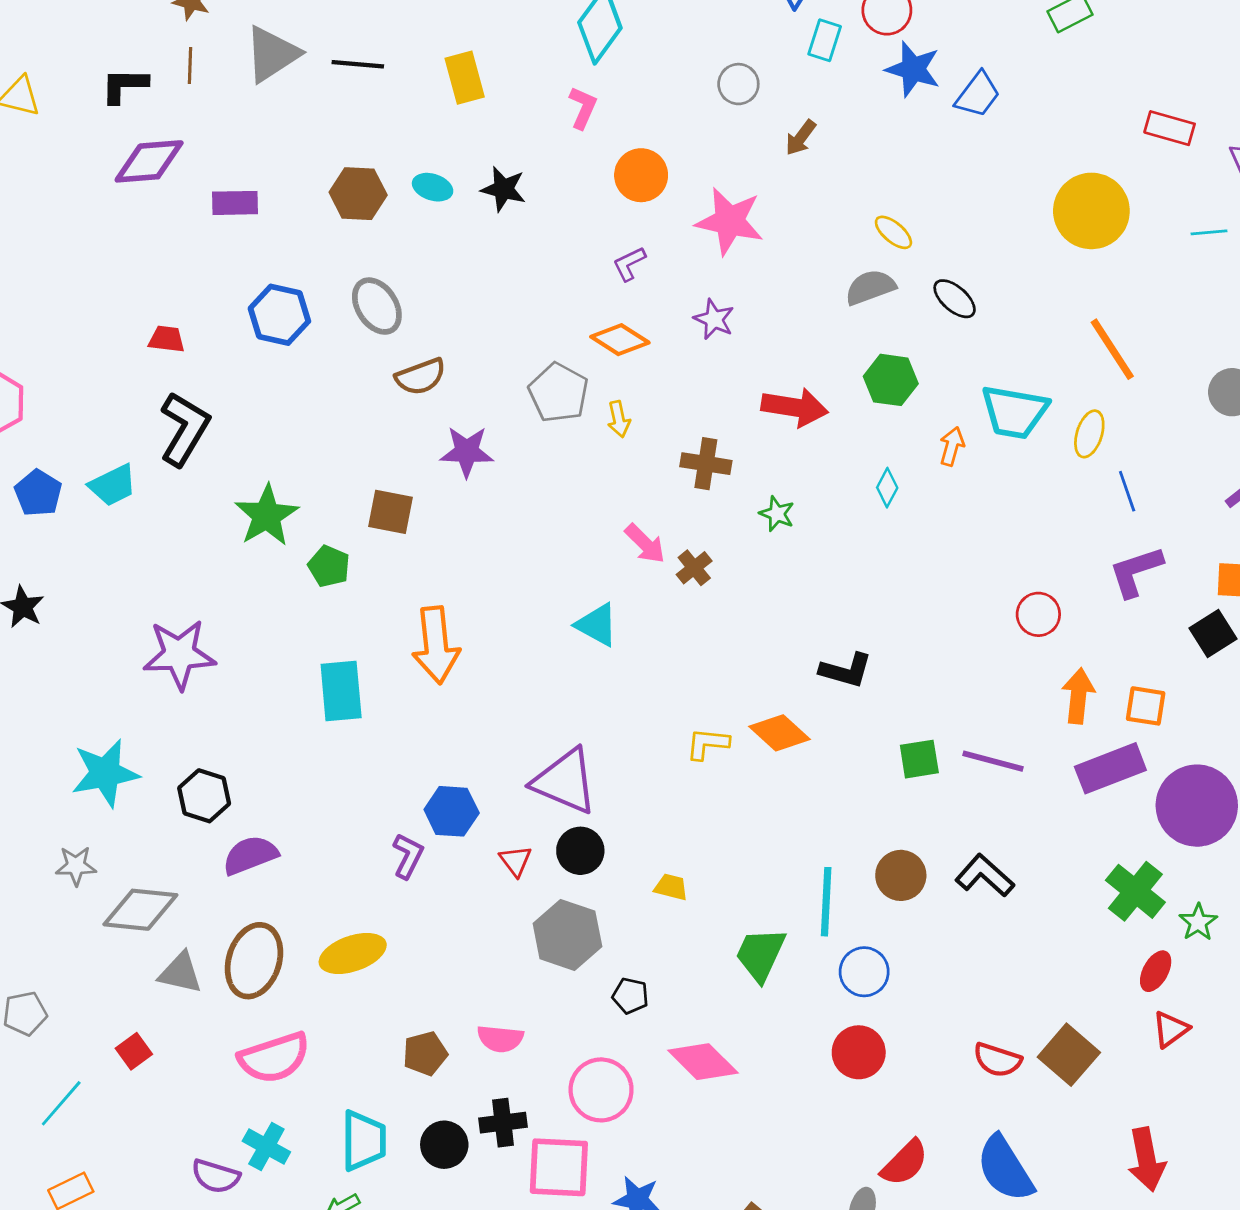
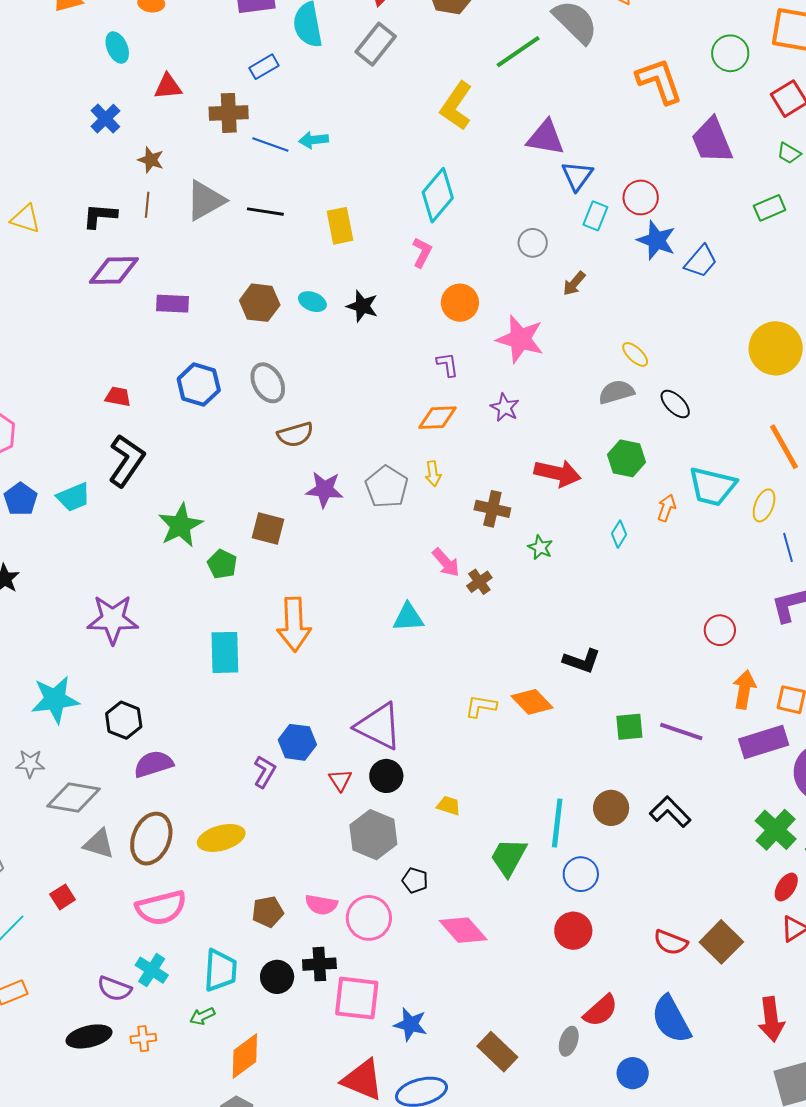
purple L-shape: (629, 264) -> (448, 364), turned 104
orange diamond: (620, 340) -> (437, 418), turned -39
gray pentagon: (558, 393) -> (387, 487), moved
cyan triangle: (597, 625) -> (408, 617), turned -36
pink circle: (601, 1090) -> (369, 918), moved

